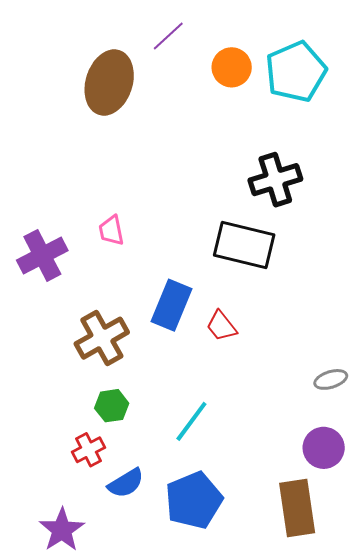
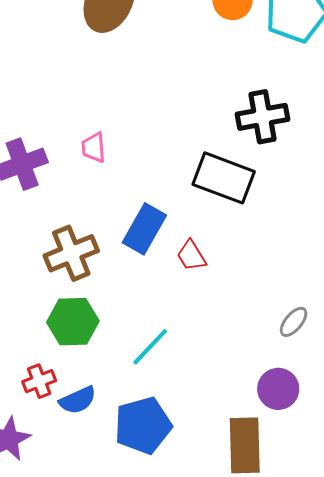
gray ellipse: (331, 379) -> (294, 322), turned -40
green hexagon: (112, 406) -> (73, 322), size x1.5
red cross: (88, 450) -> (39, 381), moved

